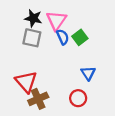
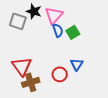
gray square: (32, 38) -> (18, 21), moved
red circle: (78, 98) -> (60, 74), moved

